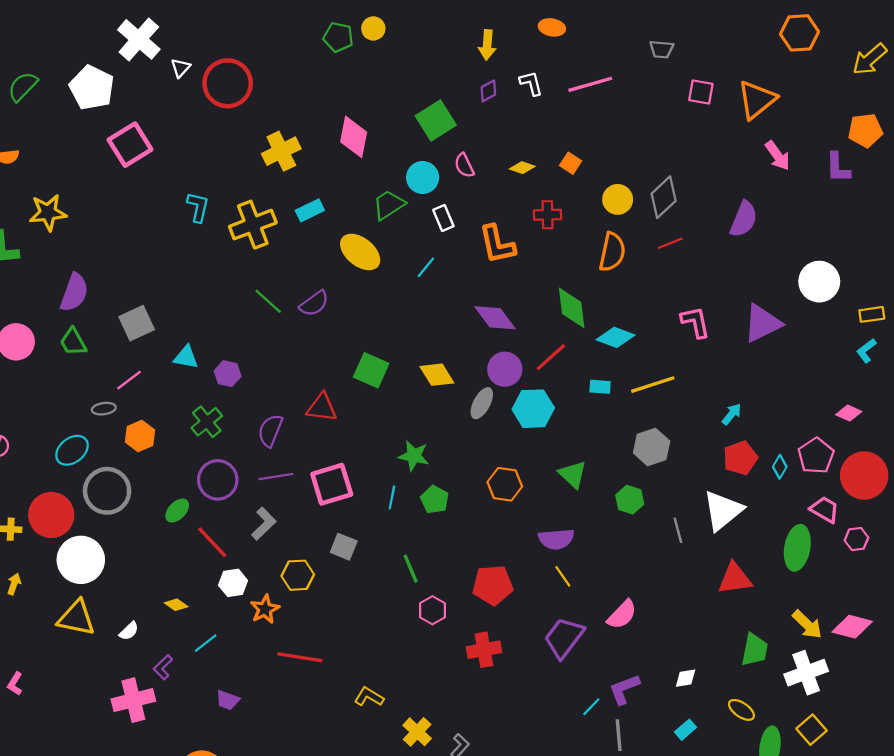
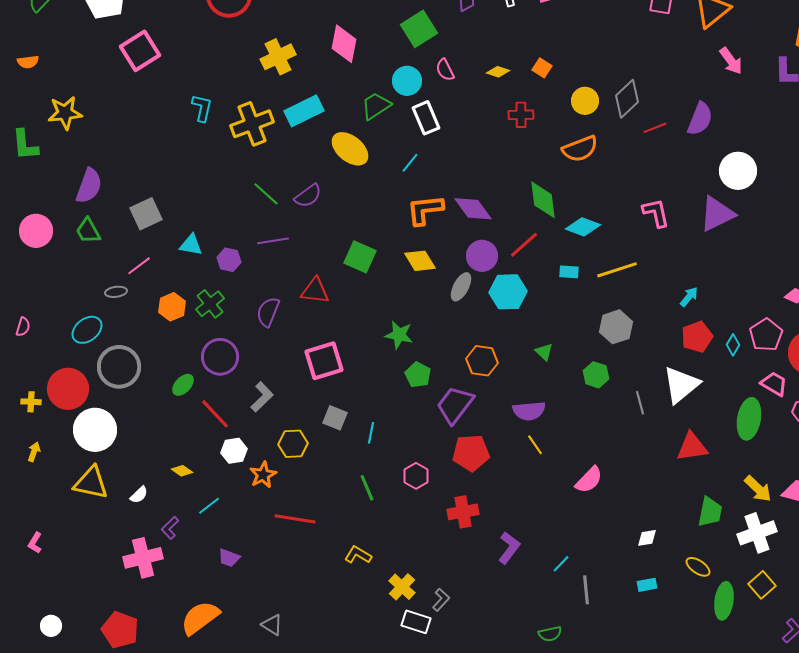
cyan rectangle: (310, 210) -> (304, 111), size x1.5
white rectangle: (443, 218) -> (426, 118), size x1.4
red line: (670, 243) -> (655, 128), moved
orange L-shape: (497, 244) -> (425, 210), moved, turned 96
orange semicircle: (612, 252) -> (580, 149), turned 57
white circle: (819, 282) -> (738, 171), moved
orange hexagon: (140, 436) -> (172, 307), moved
green triangle: (573, 474) -> (544, 352), size x0.7
purple line: (276, 477) -> (273, 241), moved
cyan line: (392, 497) -> (371, 433), moved
green line: (411, 569) -> (367, 488), moved
purple trapezoid: (564, 638) -> (455, 405), moved
purple L-shape: (624, 689) -> (509, 548), moved, turned 148
cyan rectangle: (686, 730) -> (647, 585), turned 30

